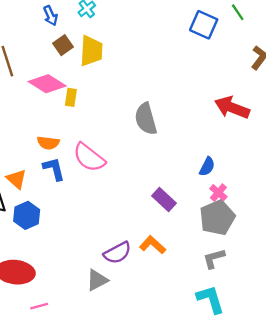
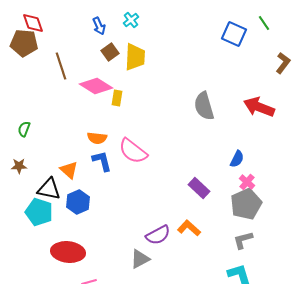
gray semicircle: (146, 119) -> (204, 106), moved

